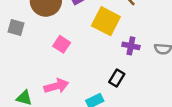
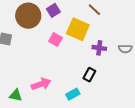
pink square: (62, 44) -> (55, 40), moved

